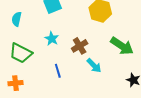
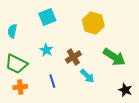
orange cross: (16, 83) -> (20, 87), moved

